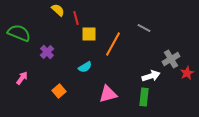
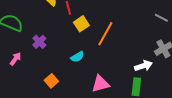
gray line: (144, 28) -> (161, 18), moved
yellow square: (89, 34) -> (81, 24), turned -35
pink arrow: (22, 78) -> (15, 59), moved

